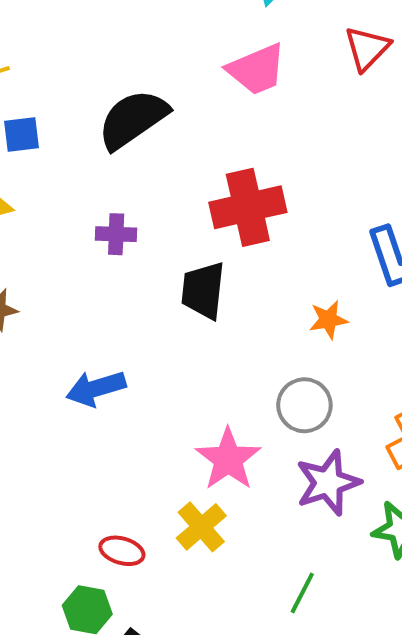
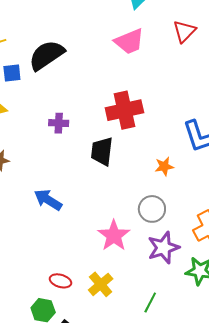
black semicircle: (133, 119) -> (46, 55), moved
blue arrow: (96, 388) -> (48, 200), turned 48
yellow cross: (201, 527) -> (101, 284), moved

